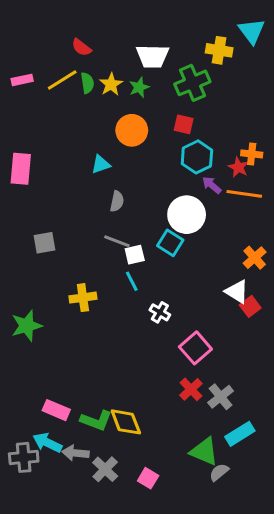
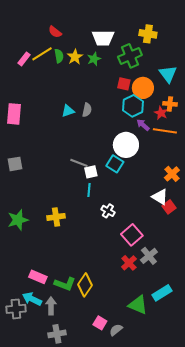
cyan triangle: (252, 31) -> (168, 74), moved
pink rectangle: (22, 80) -> (24, 59), moved, turned -40
orange circle: (132, 130) -> (143, 88), moved
gray semicircle: (117, 201) -> (87, 110), moved
gray square: (44, 243) -> (15, 164), moved
cyan line: (132, 281) -> (89, 190), turned 32
yellow cross: (83, 298) -> (56, 217), moved
gray cross: (221, 397) -> (149, 256), moved
yellow diamond: (126, 422) -> (85, 285), turned 55
gray arrow: (76, 453) -> (51, 306), turned 84
gray cross: (105, 469) -> (57, 334), moved, turned 36
gray semicircle: (219, 472) -> (116, 330), moved

